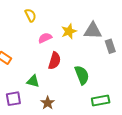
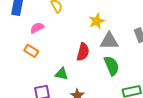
gray triangle: (93, 31) -> (109, 41), moved
pink semicircle: (45, 38) -> (37, 28), moved

